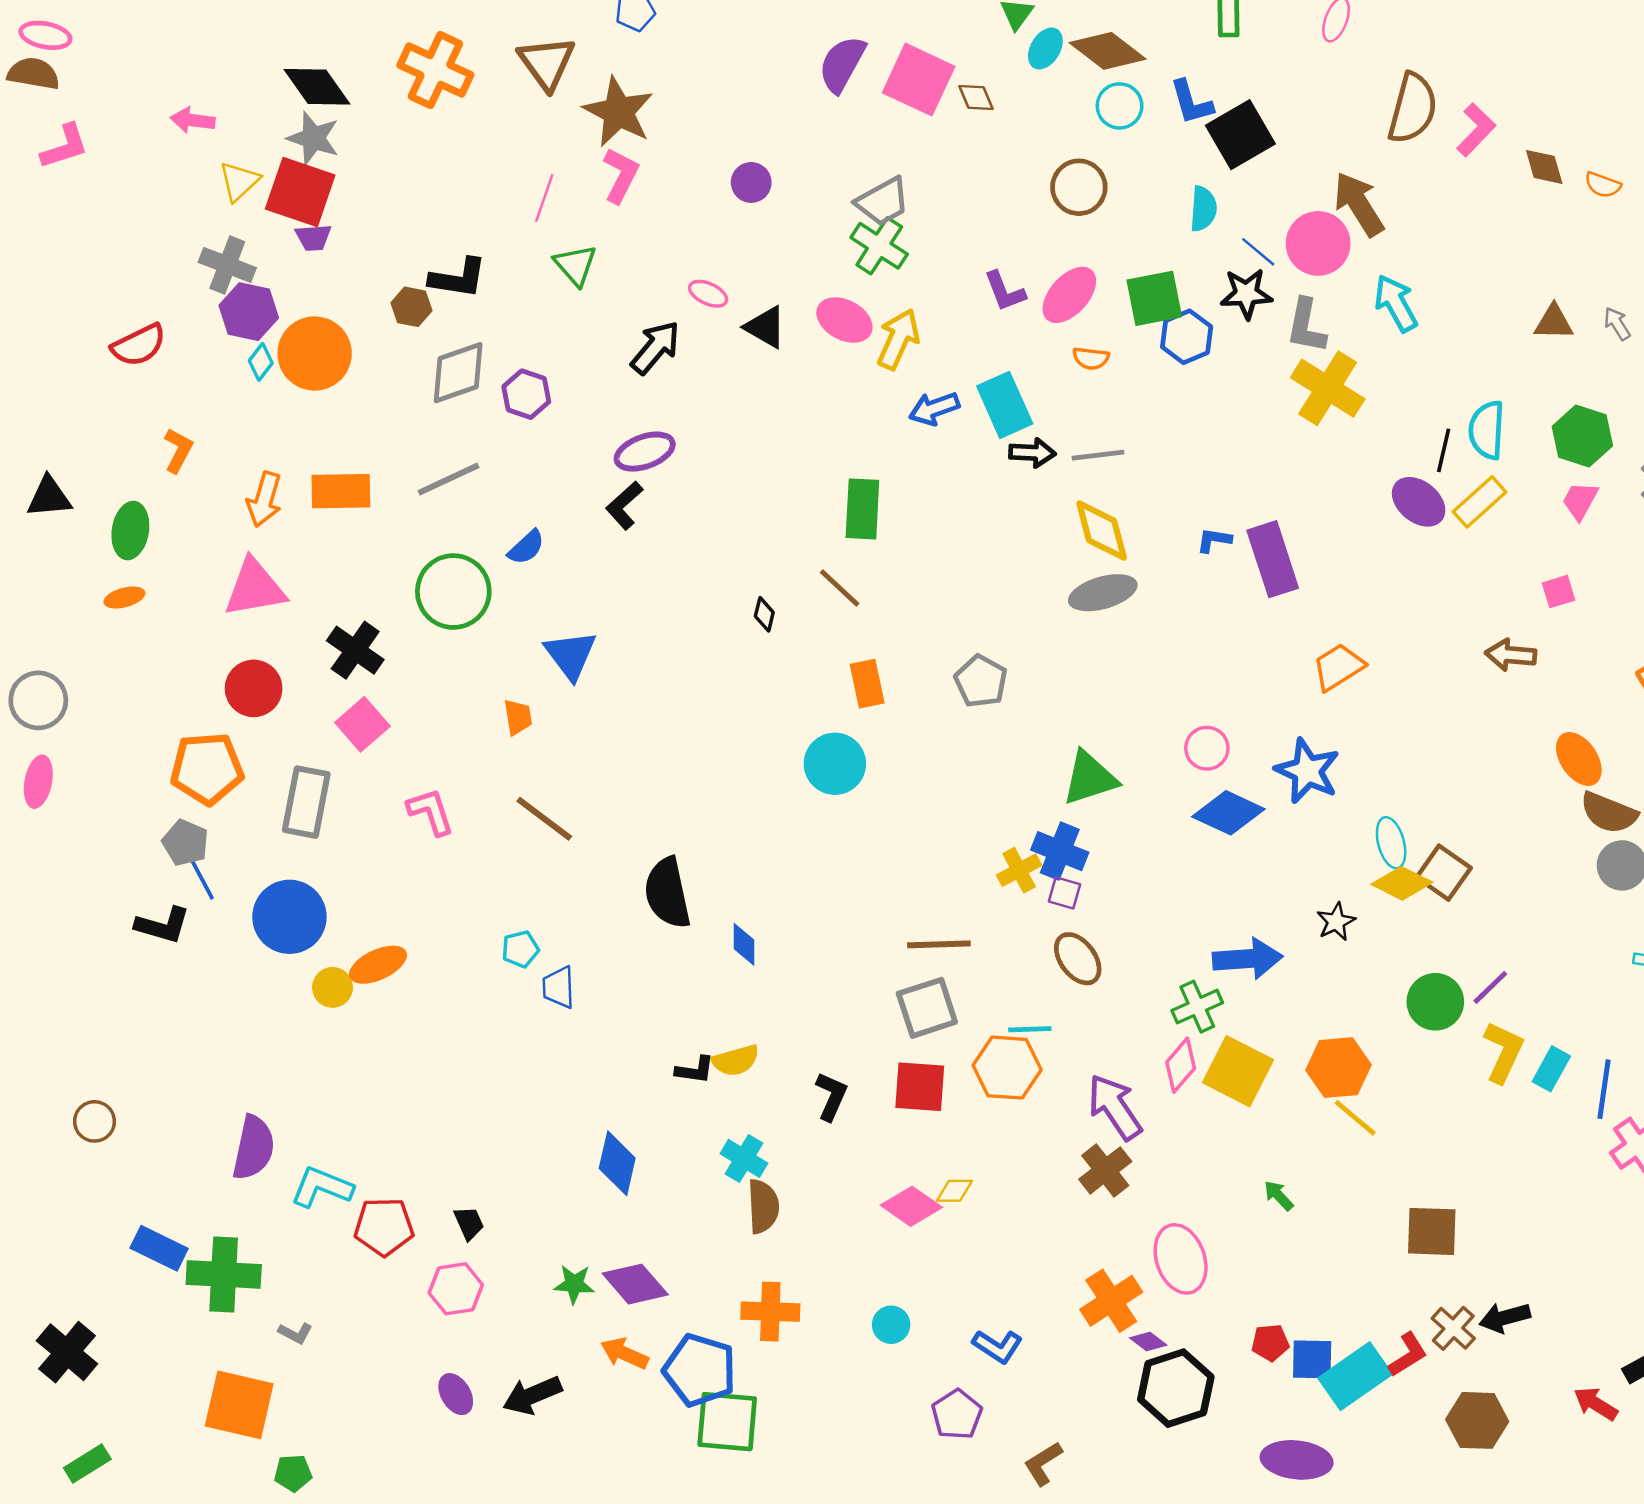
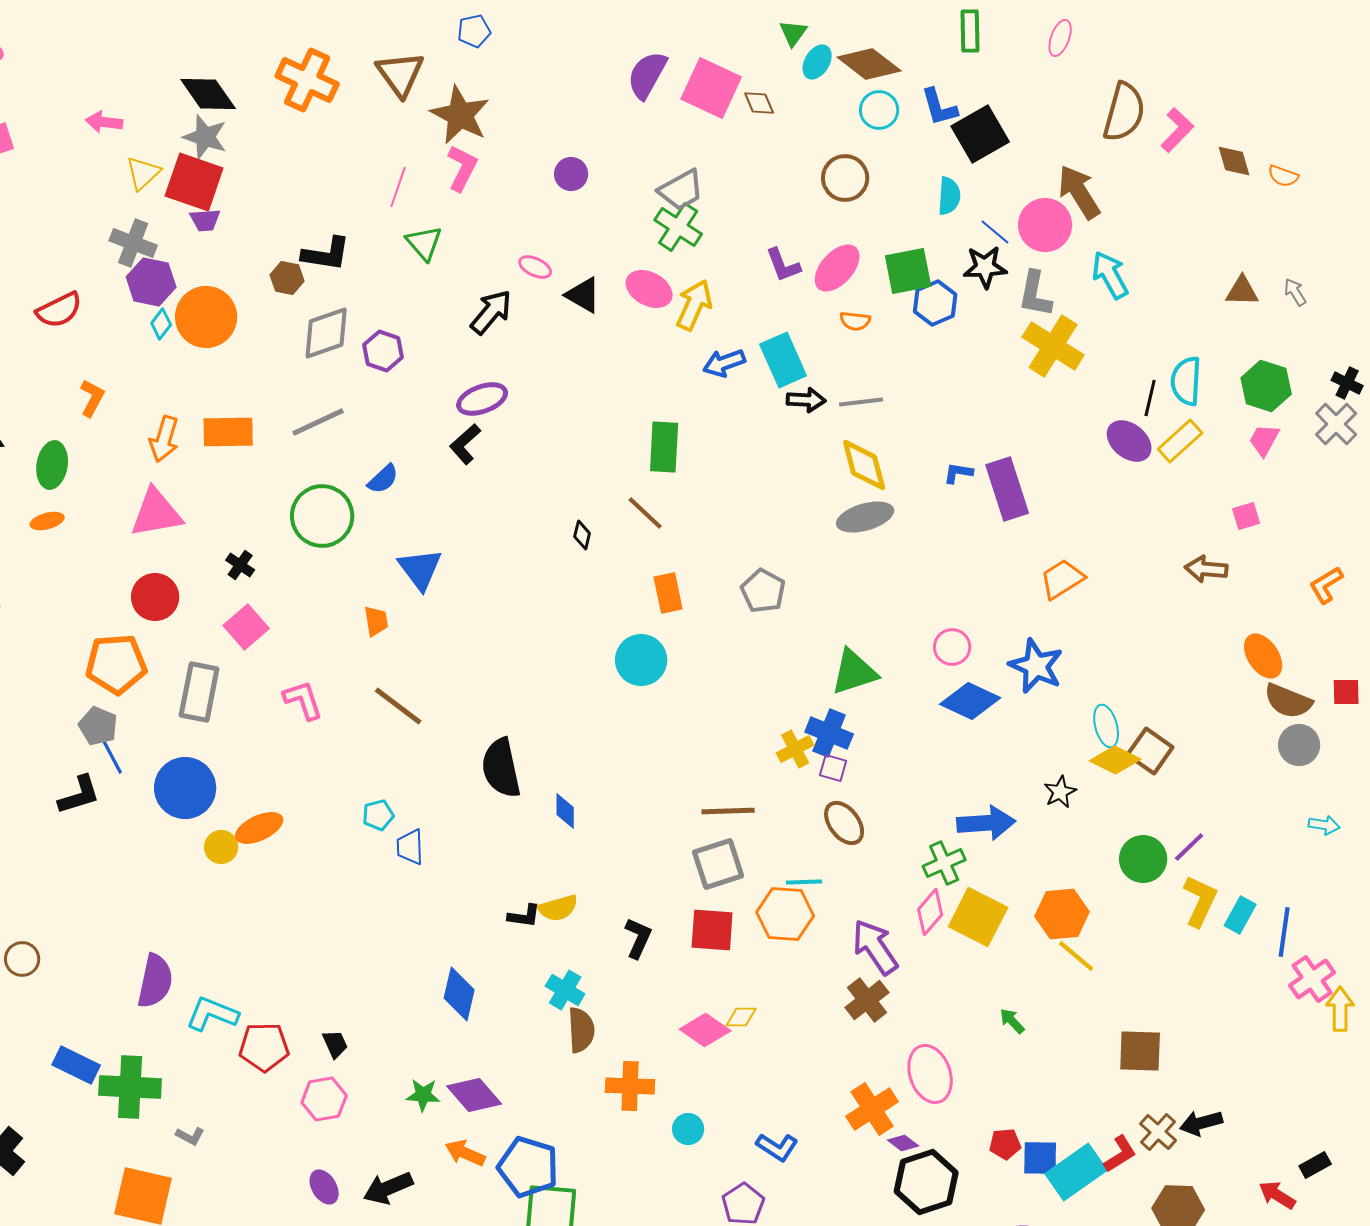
black cross: (355, 650) -> (240, 565), size x0.6
black L-shape: (163, 925) -> (79, 795), turned -33
orange cross: (770, 1312) -> (630, 1086), moved

